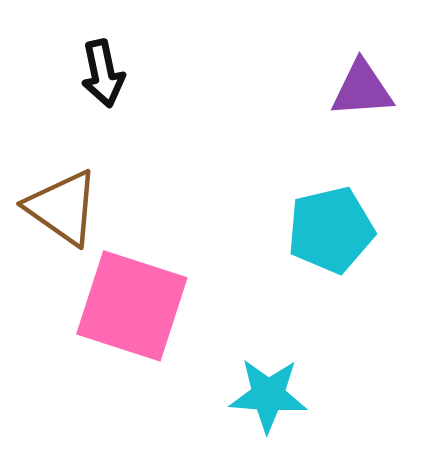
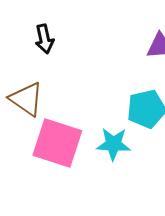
cyan star: (268, 395) -> (113, 144), moved

